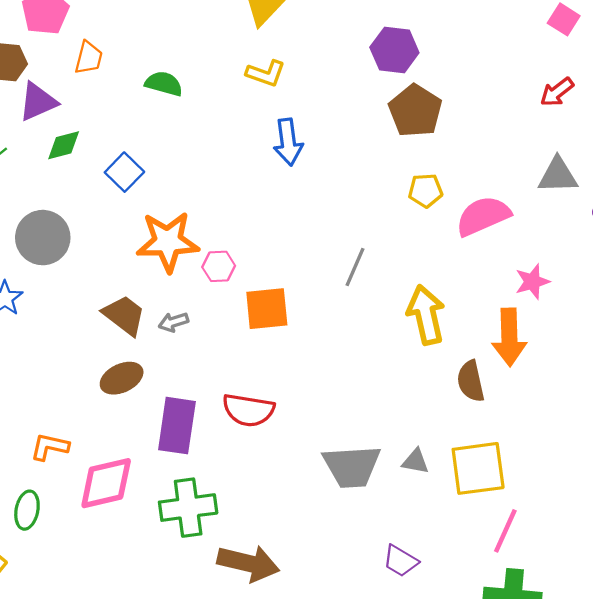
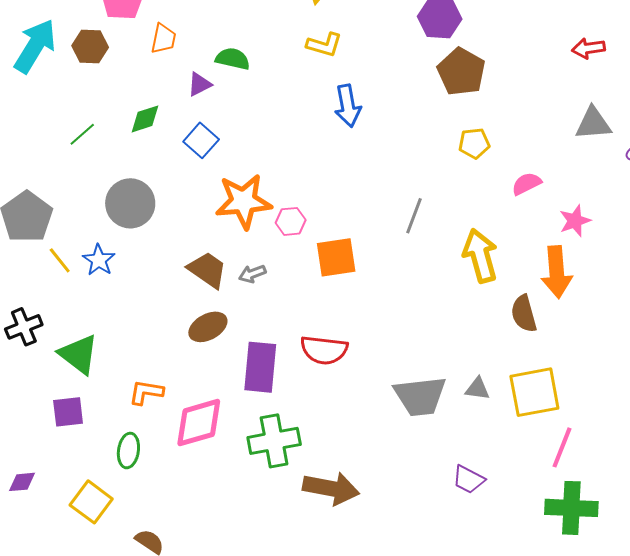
red arrow: (557, 92) -> (588, 48), turned 32
purple triangle: (38, 102) -> (200, 84), moved, size x0.7
pink semicircle: (483, 216) -> (526, 184), moved, size x0.6

